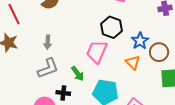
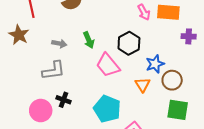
gray arrow: (48, 42) -> (59, 44), turned -96
pink trapezoid: (97, 52) -> (108, 65), turned -75
green arrow: (78, 74) -> (89, 40), moved

